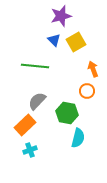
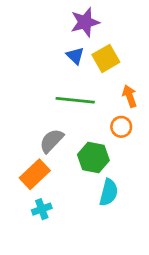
green line: (35, 66) -> (75, 100), moved

